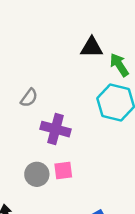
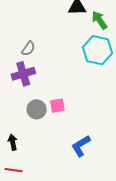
purple cross: (56, 129) -> (23, 74), moved, turned -30

